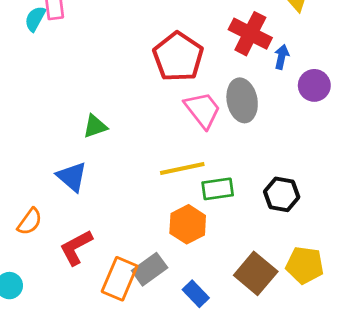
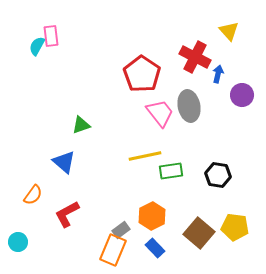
orange hexagon: (188, 224) -> (152, 216), moved
gray rectangle: (150, 269) -> (121, 230), size x0.7
orange rectangle: (120, 279) -> (113, 250), moved

